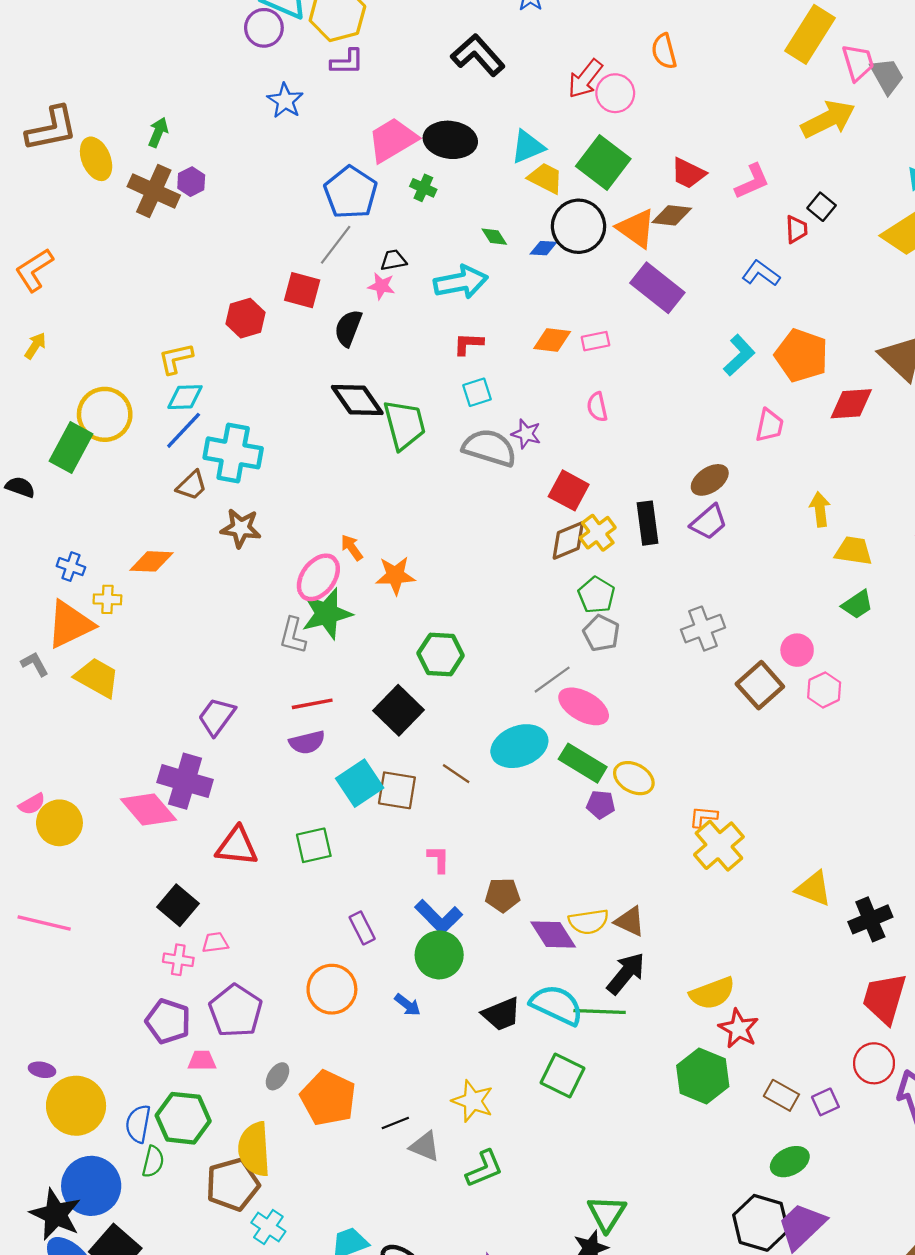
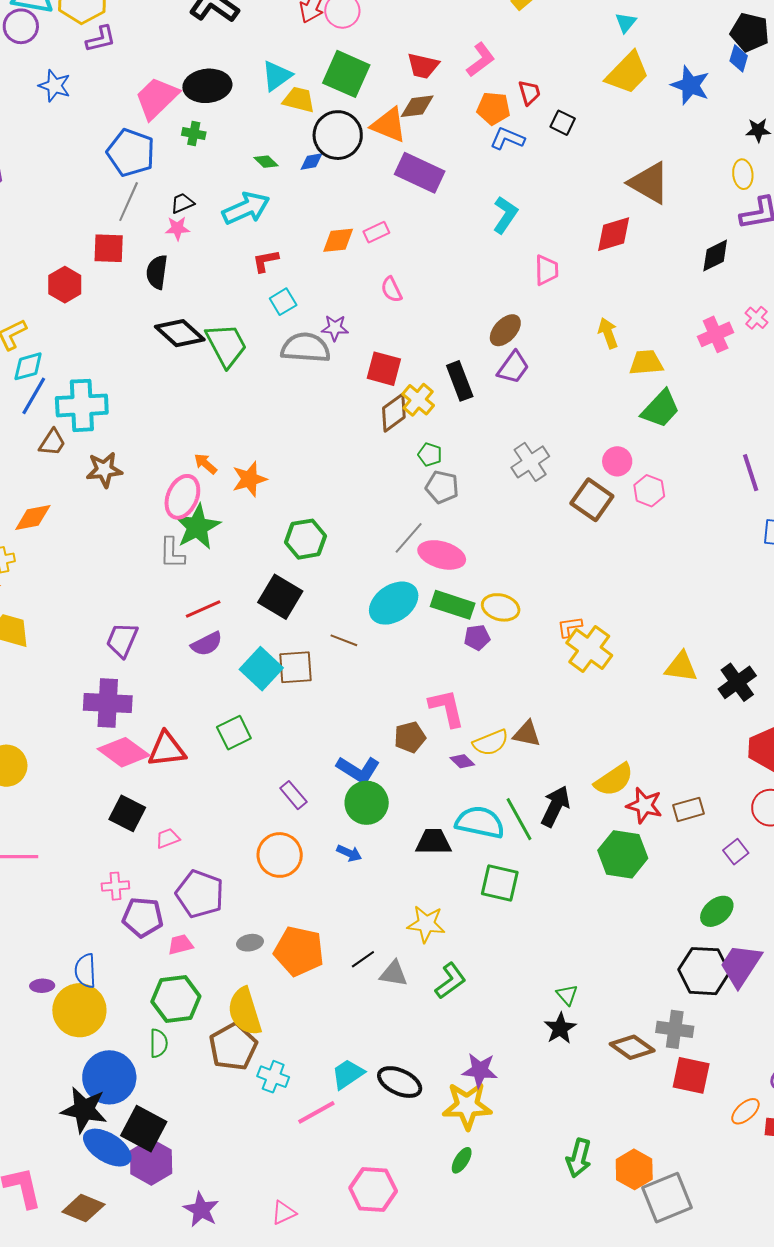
black square: (822, 207) -> (563, 123), moved
orange pentagon: (801, 355) -> (493, 108), moved, size x0.7
green pentagon: (596, 595) -> (430, 455), size x0.7
green trapezoid: (857, 605) -> (661, 409), size x1.4
pink diamond: (148, 809) -> (124, 752), moved
pink L-shape: (439, 859) -> (447, 708), moved, size x1.6
purple diamond: (553, 935) -> (462, 761), size x0.6
pink cross: (178, 960) -> (115, 886), moved
black arrow: (626, 973) -> (555, 806), moved
green line: (600, 1011) -> (519, 819), turned 72
black trapezoid: (501, 1014) -> (433, 842), turned -144
gray ellipse: (277, 1076) -> (250, 943), turned 60
brown rectangle: (781, 1095) -> (689, 809), moved, turned -32
blue semicircle: (138, 1124) -> (85, 971), moved
green triangle: (607, 1214) -> (567, 995), size x0.6

